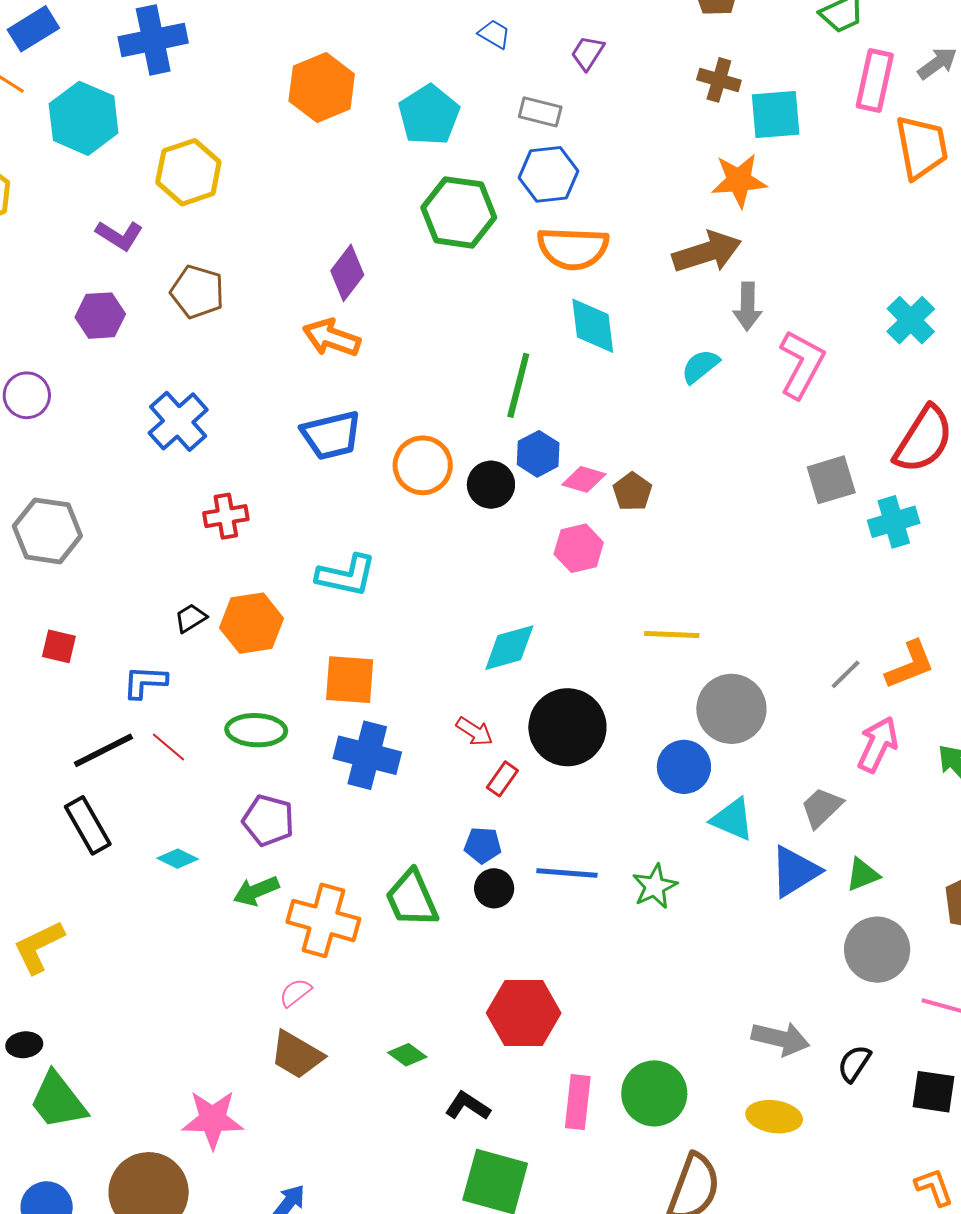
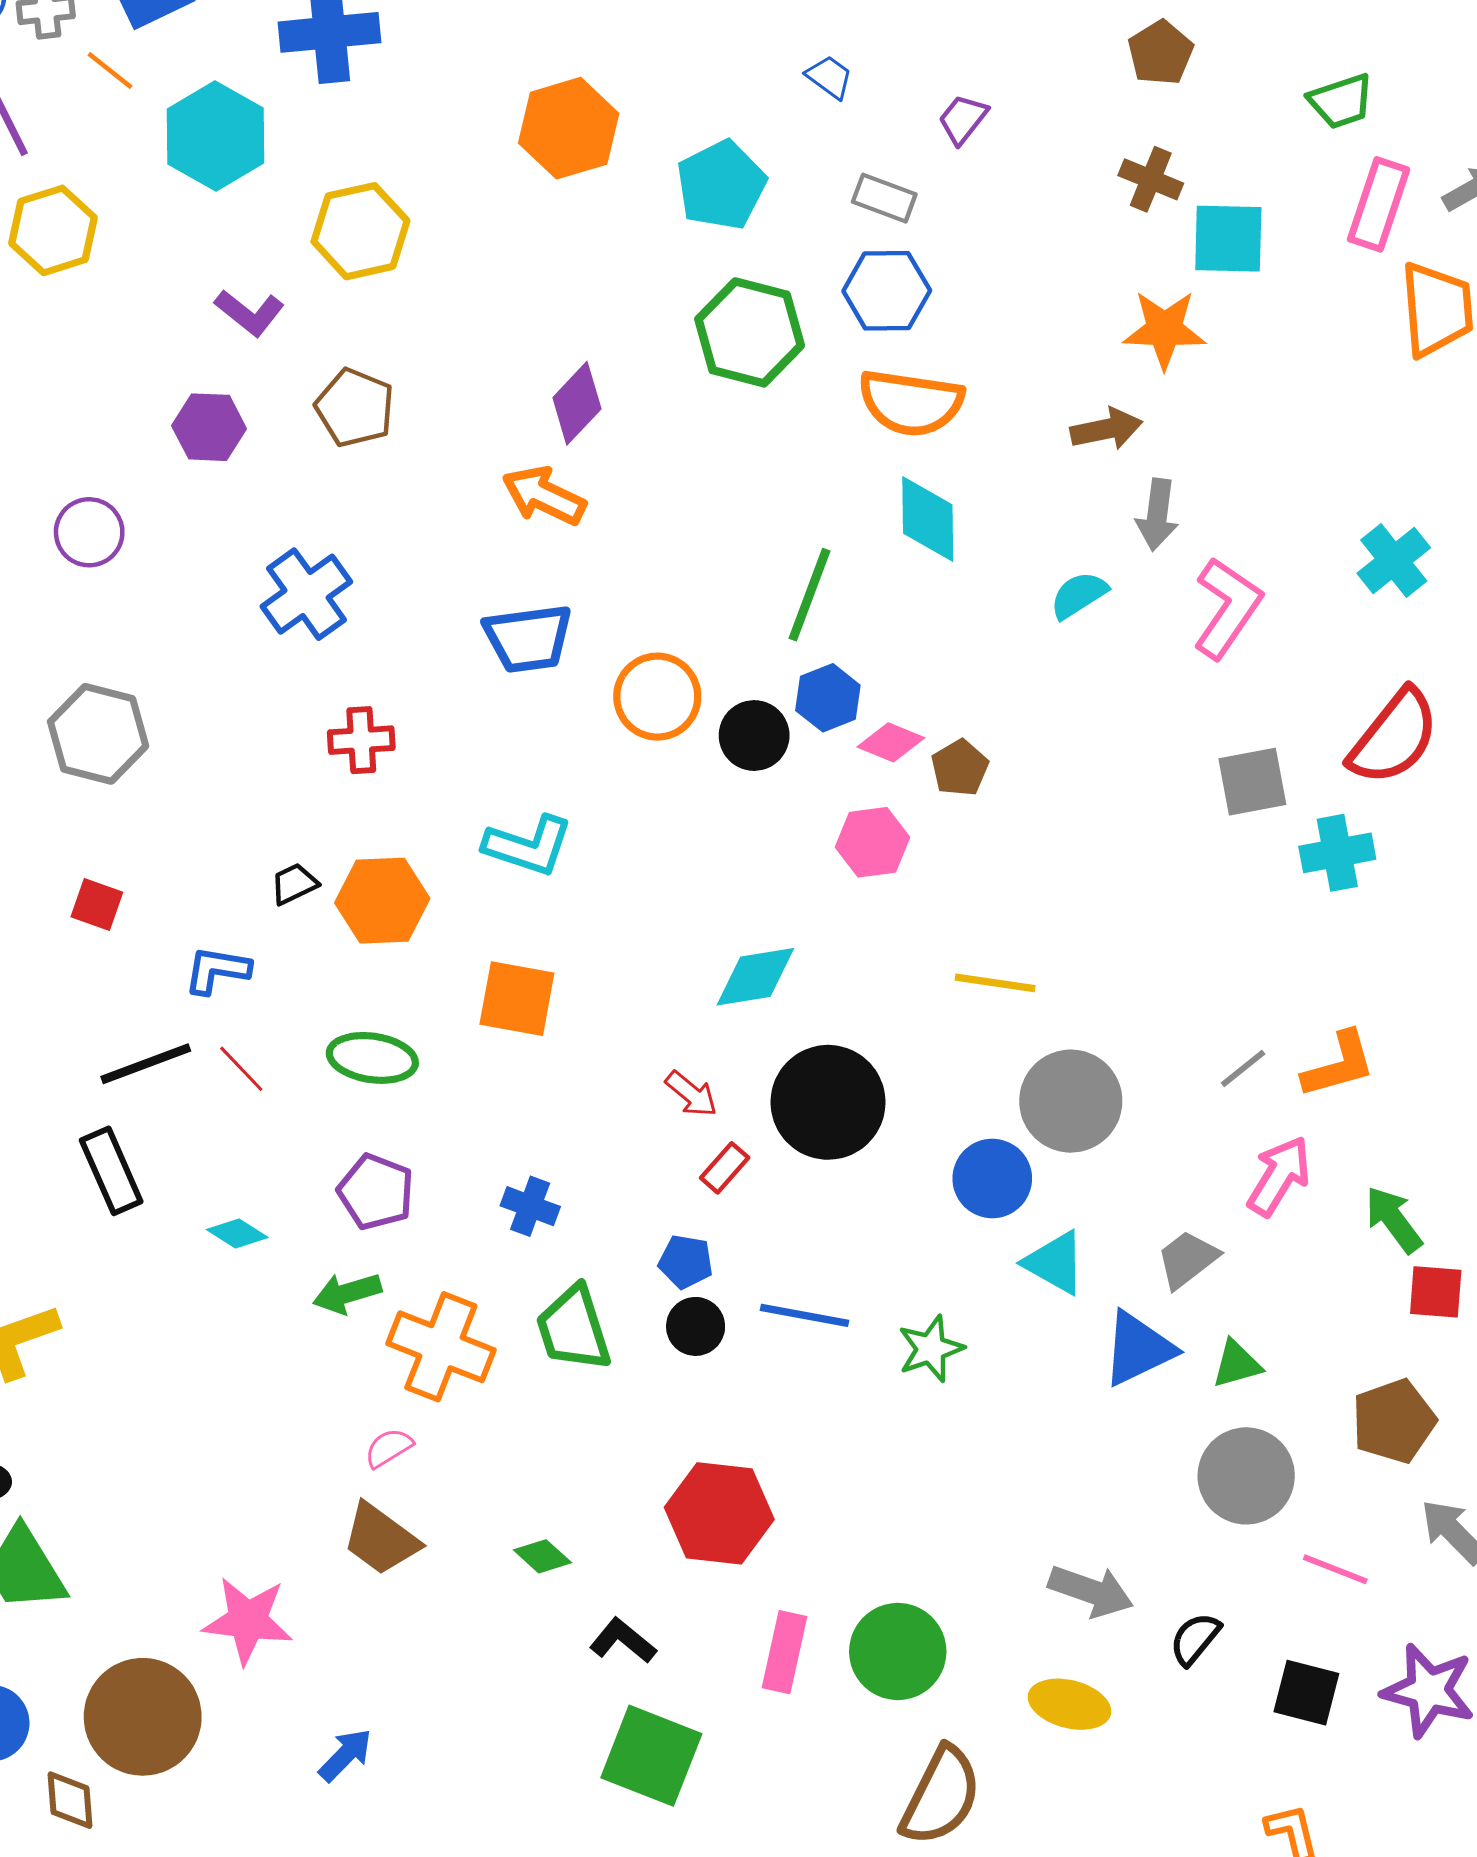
brown arrow: (707, 252) -> (1106, 429), size x0.7
blue cross: (367, 755) -> (530, 1206), moved, size x0.6

